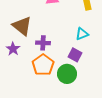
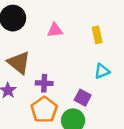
cyan triangle: (82, 34) -> (102, 71), moved

